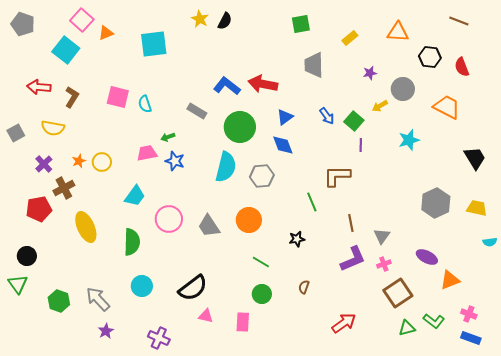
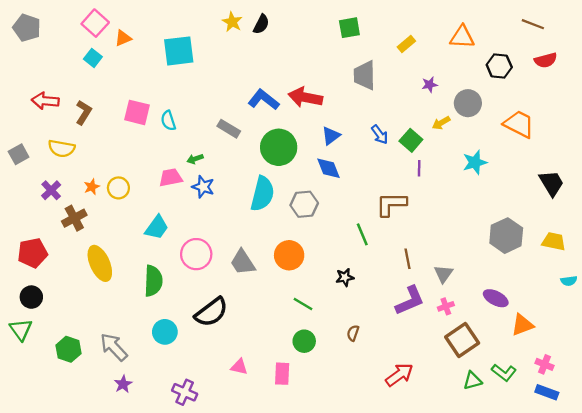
cyan square: (66, 50) -> (93, 58), moved, size x0.6
red semicircle: (462, 67) -> (546, 60), moved, turned -84
red pentagon: (39, 209) -> (33, 253), moved
black semicircle: (193, 288) -> (211, 312), moved

